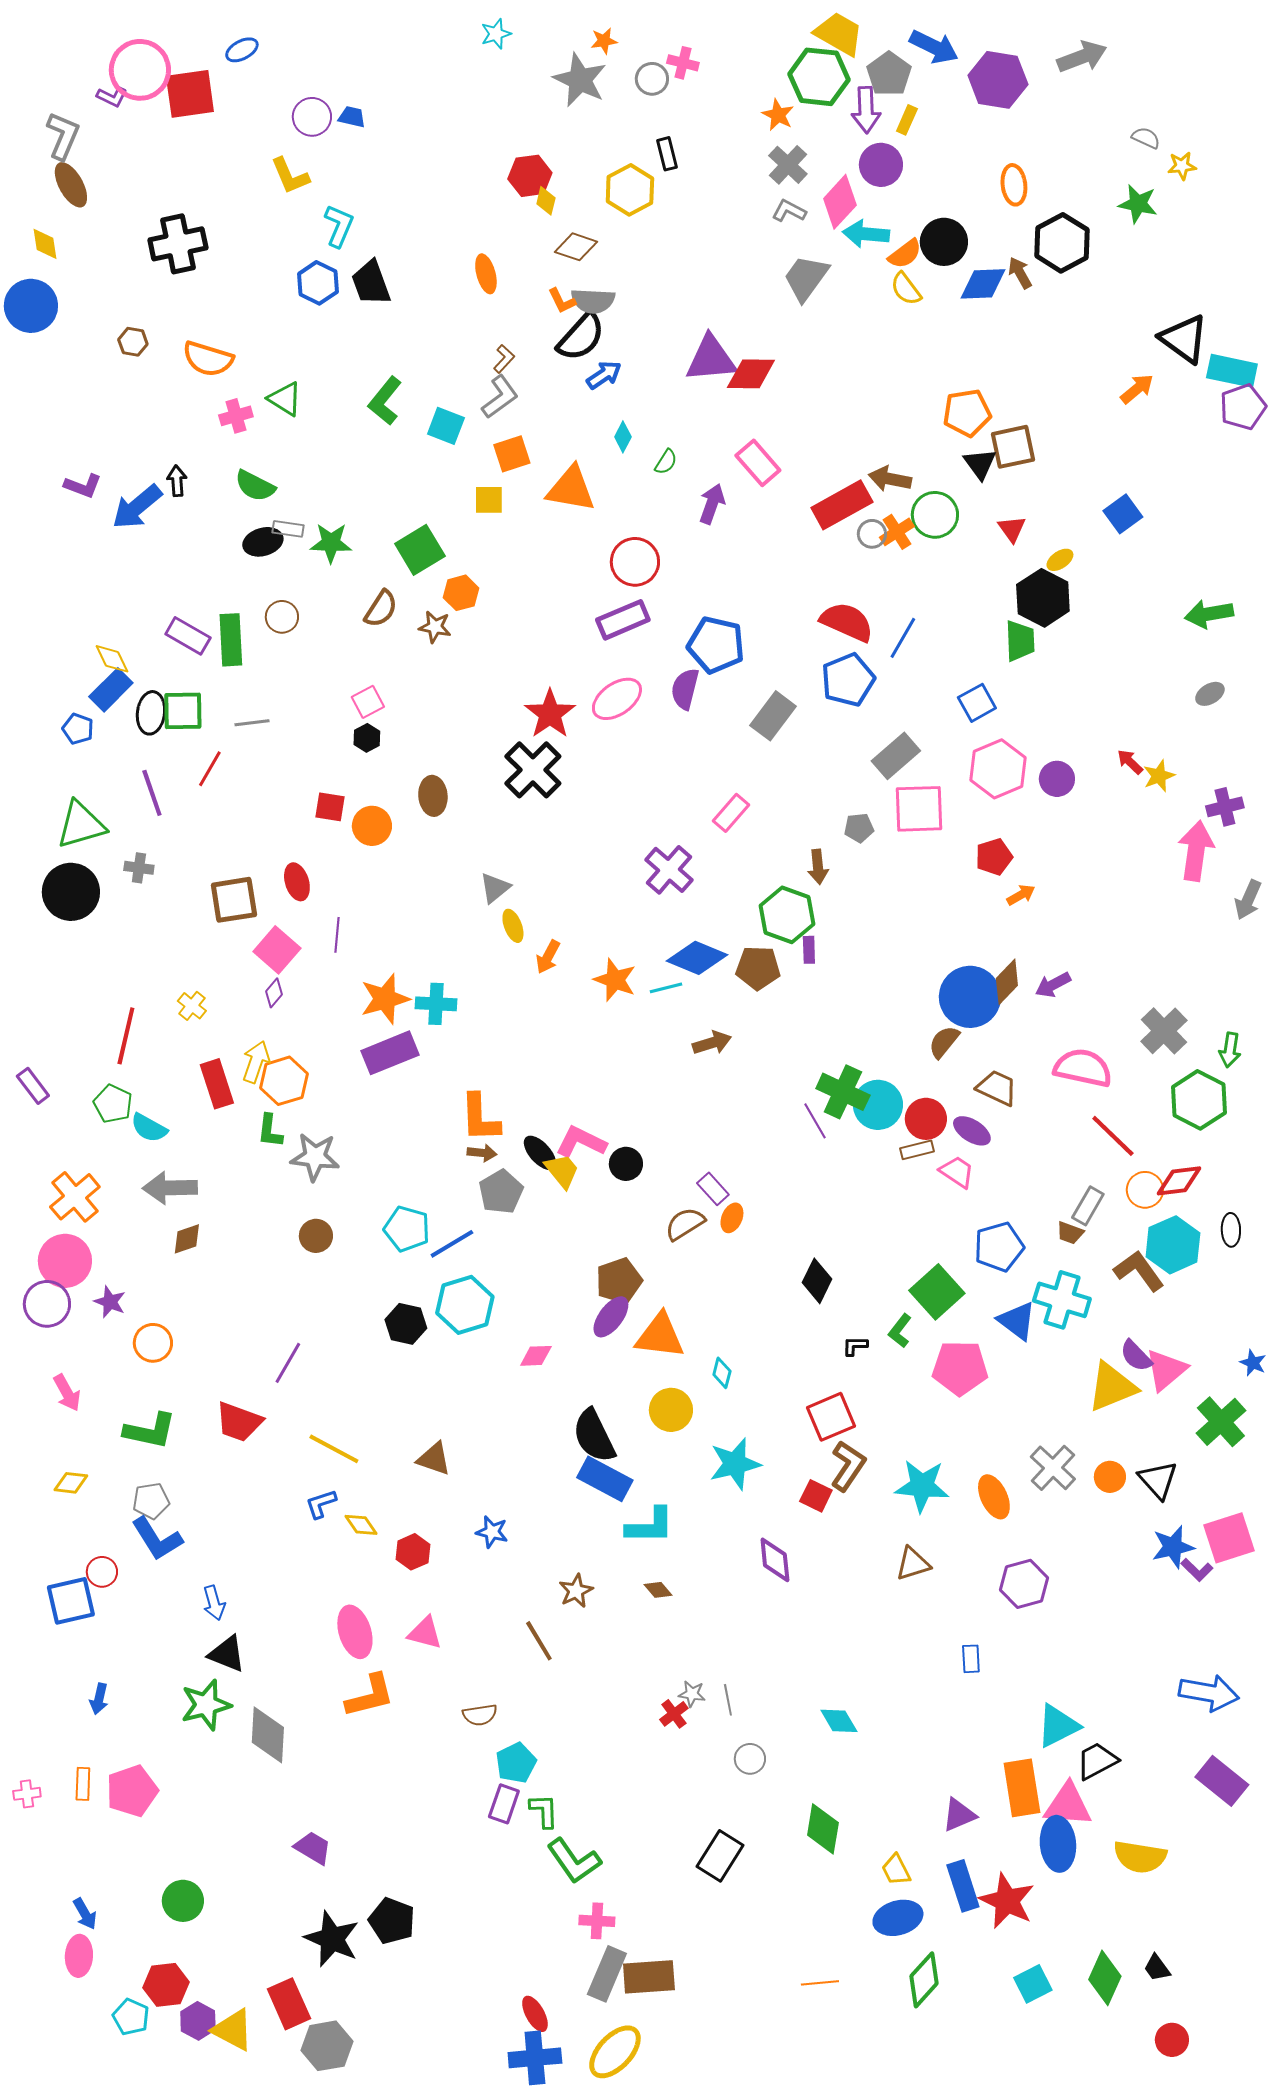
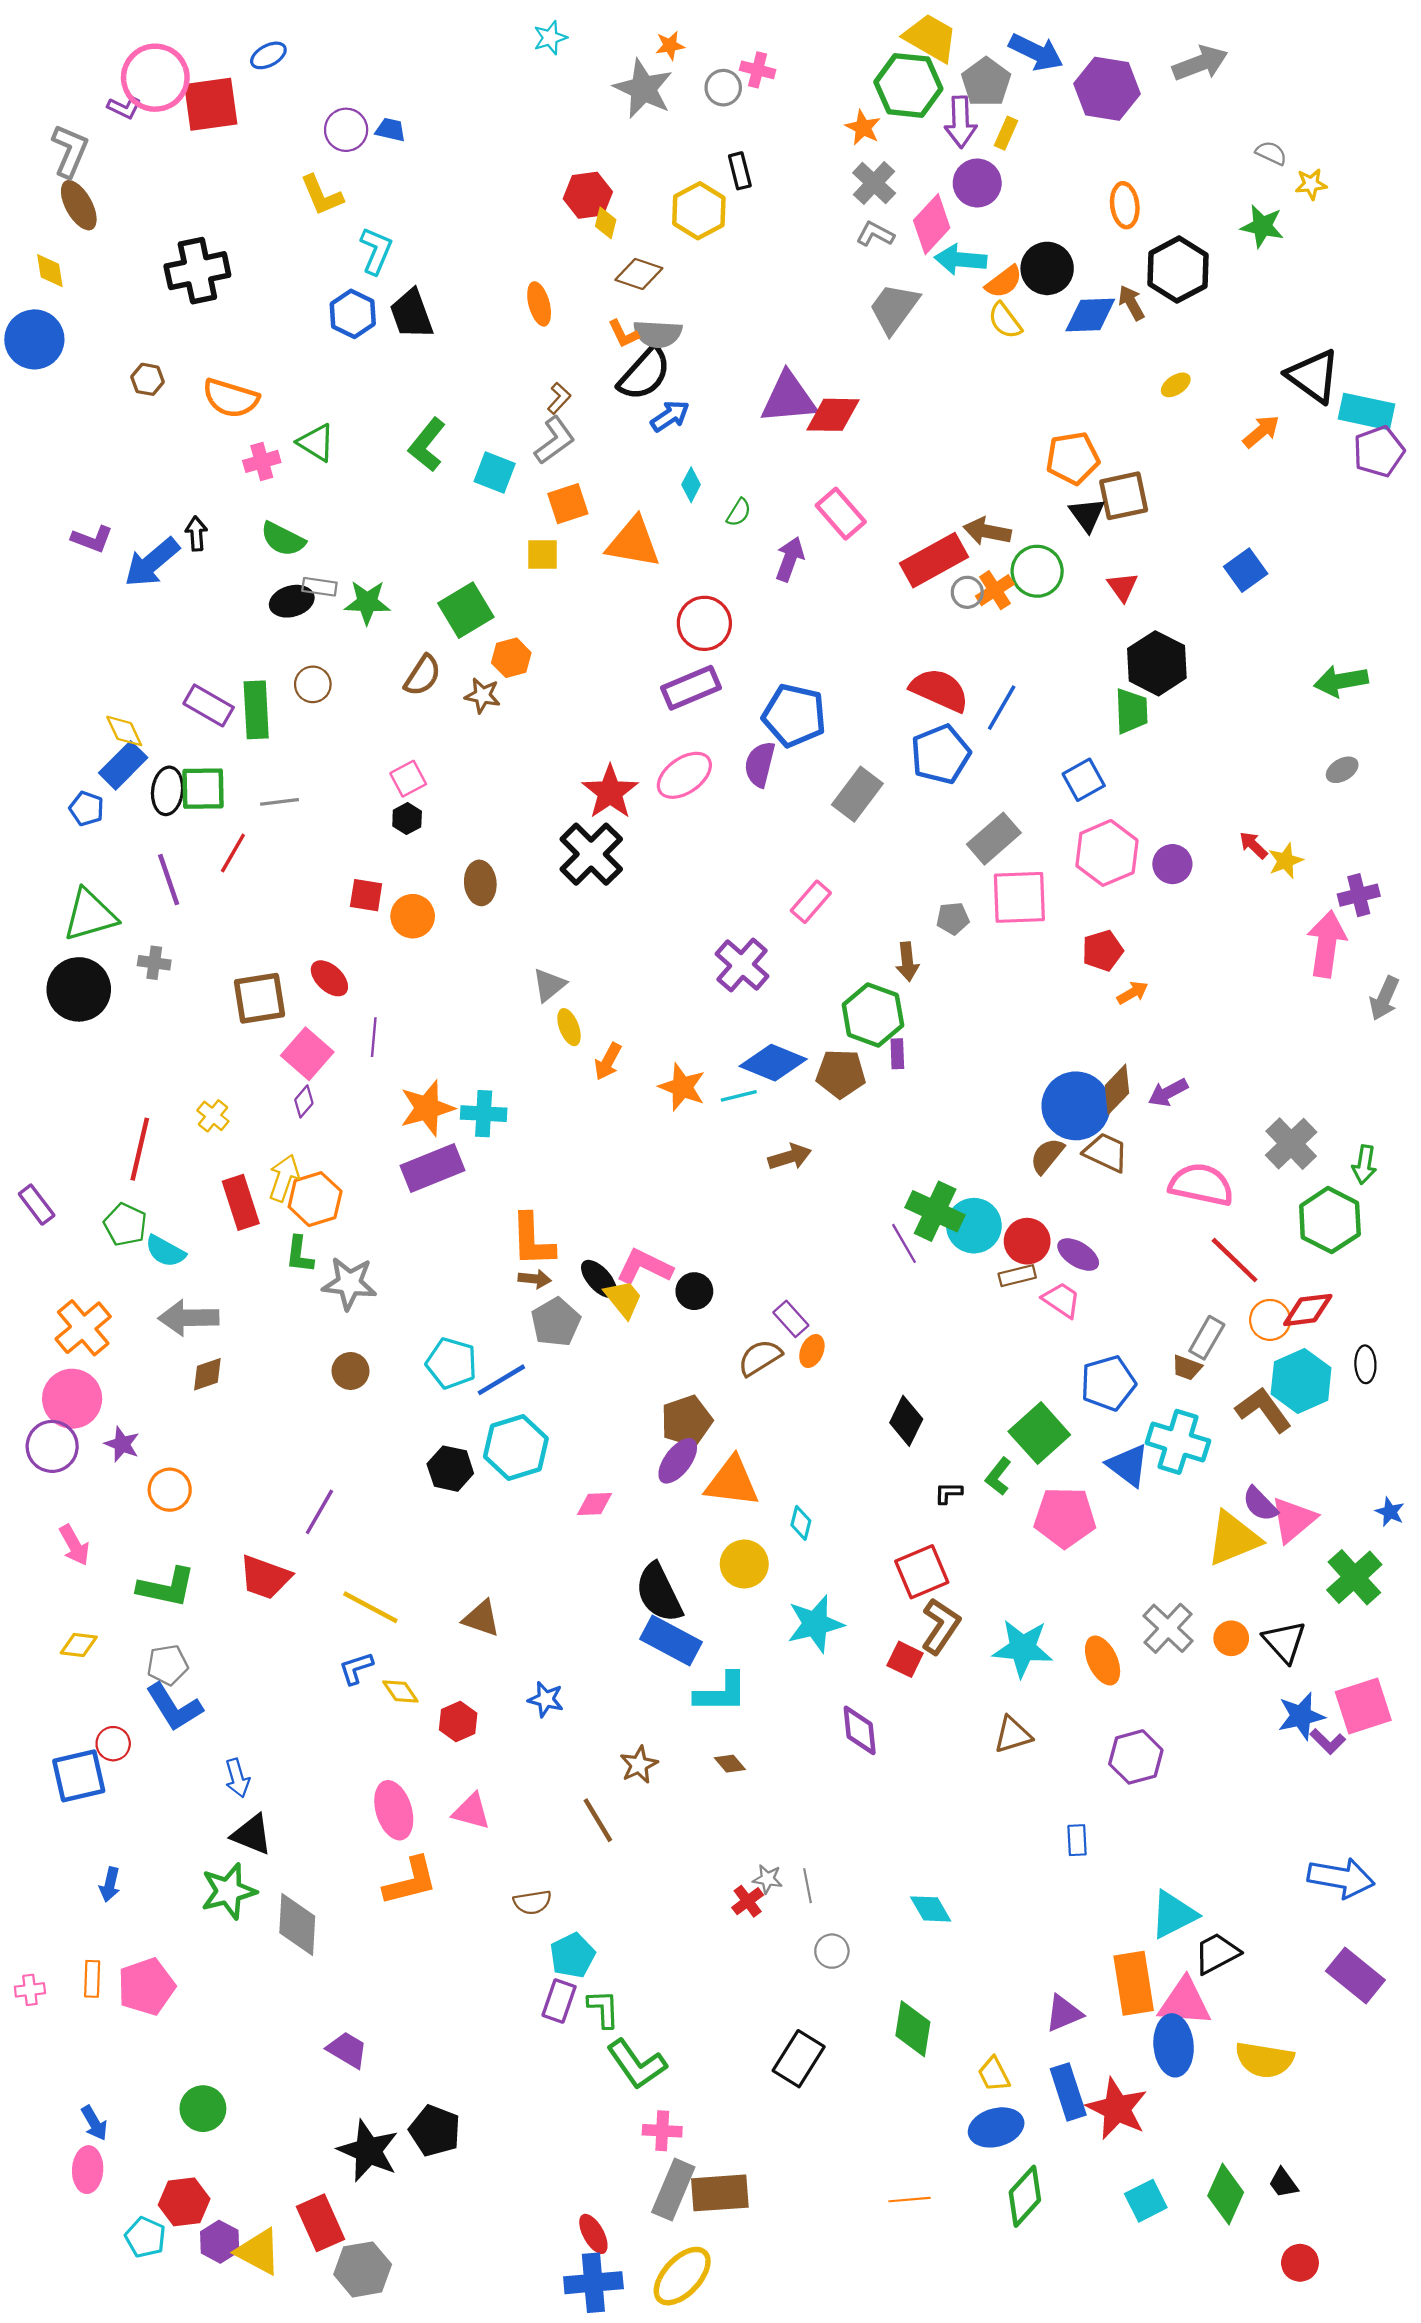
yellow ellipse: (1060, 560) -> (1176, 385), moved
red ellipse: (297, 882) -> (329, 978), turned -30
brown trapezoid: (997, 1088) -> (1106, 1152), moved

